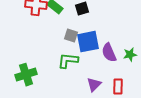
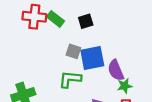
green star: (130, 55) -> (125, 86), moved

